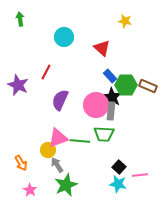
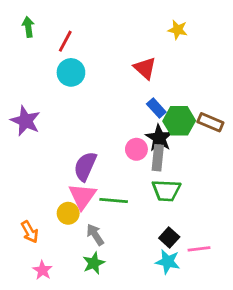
cyan circle: (64, 37) -> (71, 72), moved
red line: (46, 72) -> (65, 41), moved
purple semicircle: (60, 100) -> (85, 166), moved
pink circle: (96, 105) -> (136, 149), size x0.6
green trapezoid: (104, 134) -> (166, 191), moved
pink triangle: (58, 138) -> (82, 196), turned -35
gray arrow: (57, 165) -> (95, 235), moved
green star: (66, 185) -> (94, 263), size x0.7

